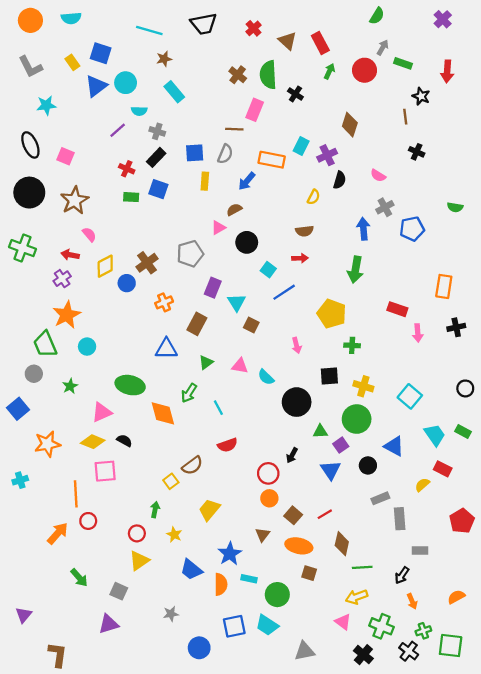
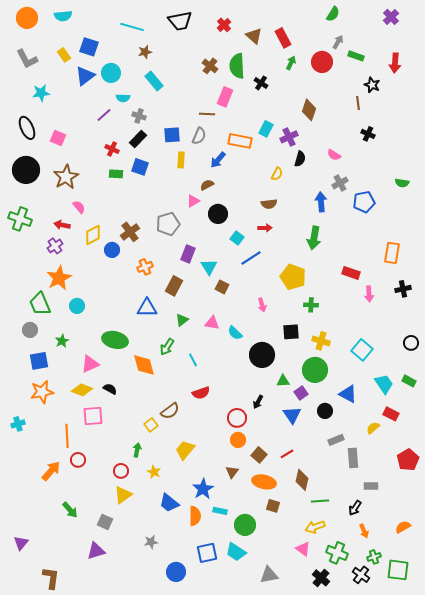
blue square: (18, 409) -> (39, 361), moved, turned 30

